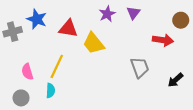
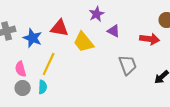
purple triangle: (133, 13) -> (114, 31), moved, turned -40
blue star: (37, 19) -> (33, 38), moved
gray circle: (21, 98) -> (23, 88), moved

